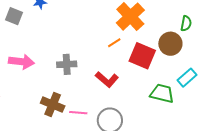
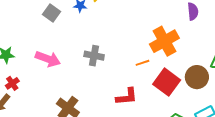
gray cross: (67, 64) -> (94, 56), moved
red L-shape: (107, 79) -> (127, 97), turned -60

